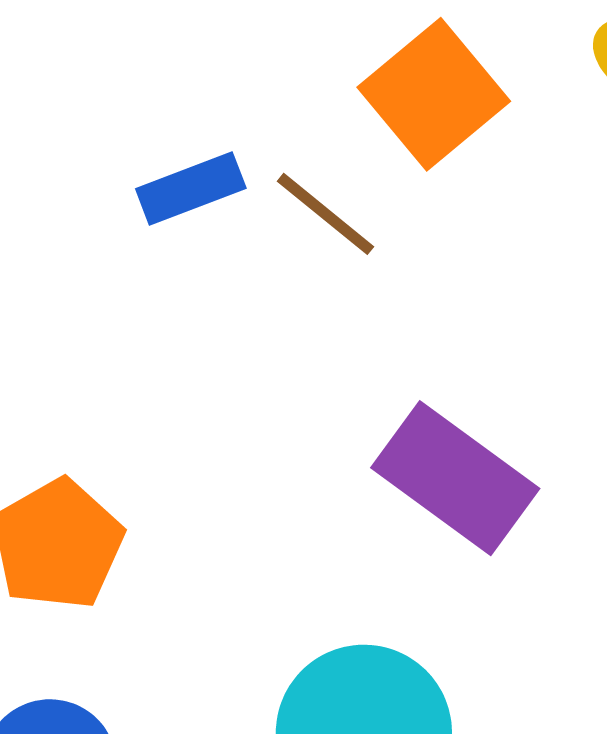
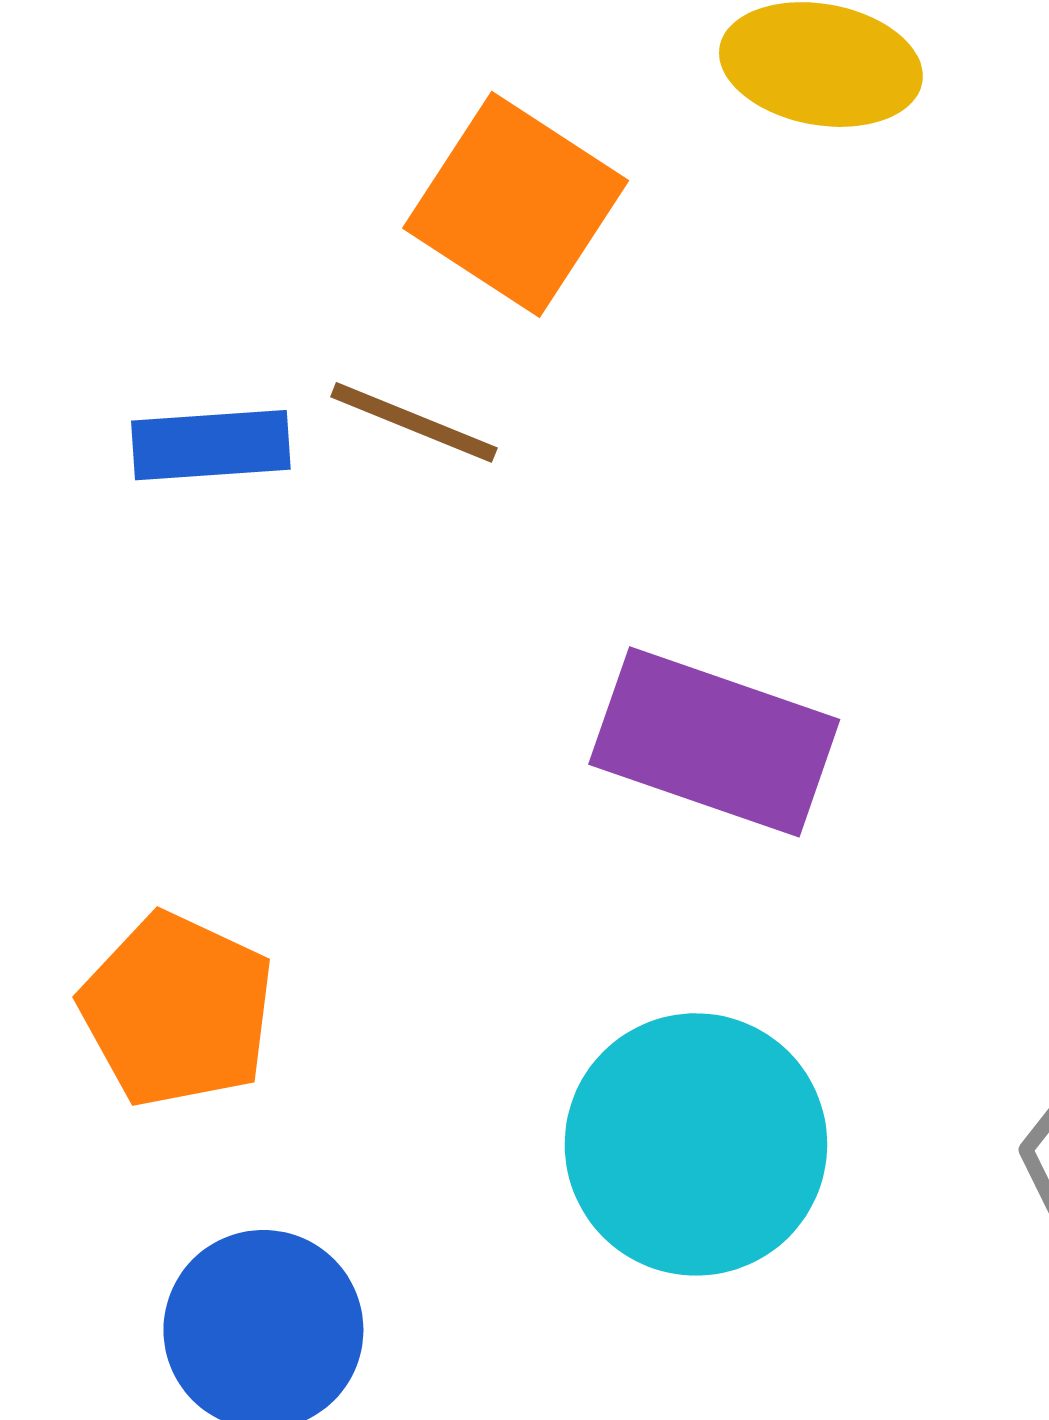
blue rectangle: (191, 189) -> (211, 445), turned 34

